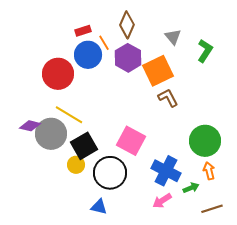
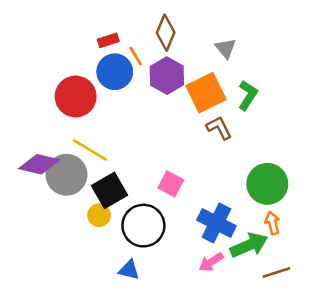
green L-shape: (205, 51) -> (248, 95), moved
purple diamond: (30, 126) -> (39, 164), size x1.4
pink square: (131, 141) -> (171, 184), size x0.7
green arrow: (191, 188) -> (249, 245), size x1.8

